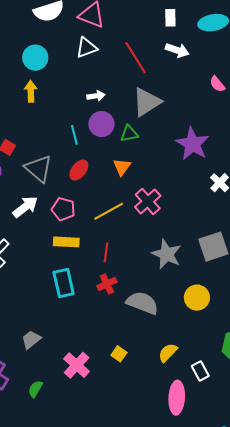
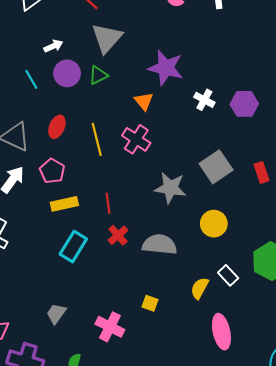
cyan line: (74, 135) -> (31, 79), moved
orange triangle: (122, 167) -> (144, 101), moved
pink pentagon: (63, 209) -> (52, 171), turned 30
yellow line: (109, 211) -> (97, 139), moved, turned -60
cyan rectangle: (64, 283) -> (73, 247), turned 60
white rectangle: (200, 371) -> (228, 275), moved

